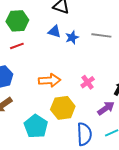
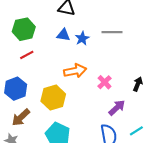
orange arrow: (50, 80) -> (75, 71), moved
yellow hexagon: (63, 108) -> (53, 98), moved
purple arrow: (106, 108) -> (117, 108), moved

